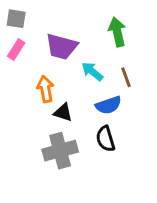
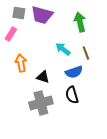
gray square: (16, 19) -> (19, 13), moved
purple trapezoid: (62, 47) -> (42, 15), moved
orange arrow: (45, 89) -> (21, 63), moved

